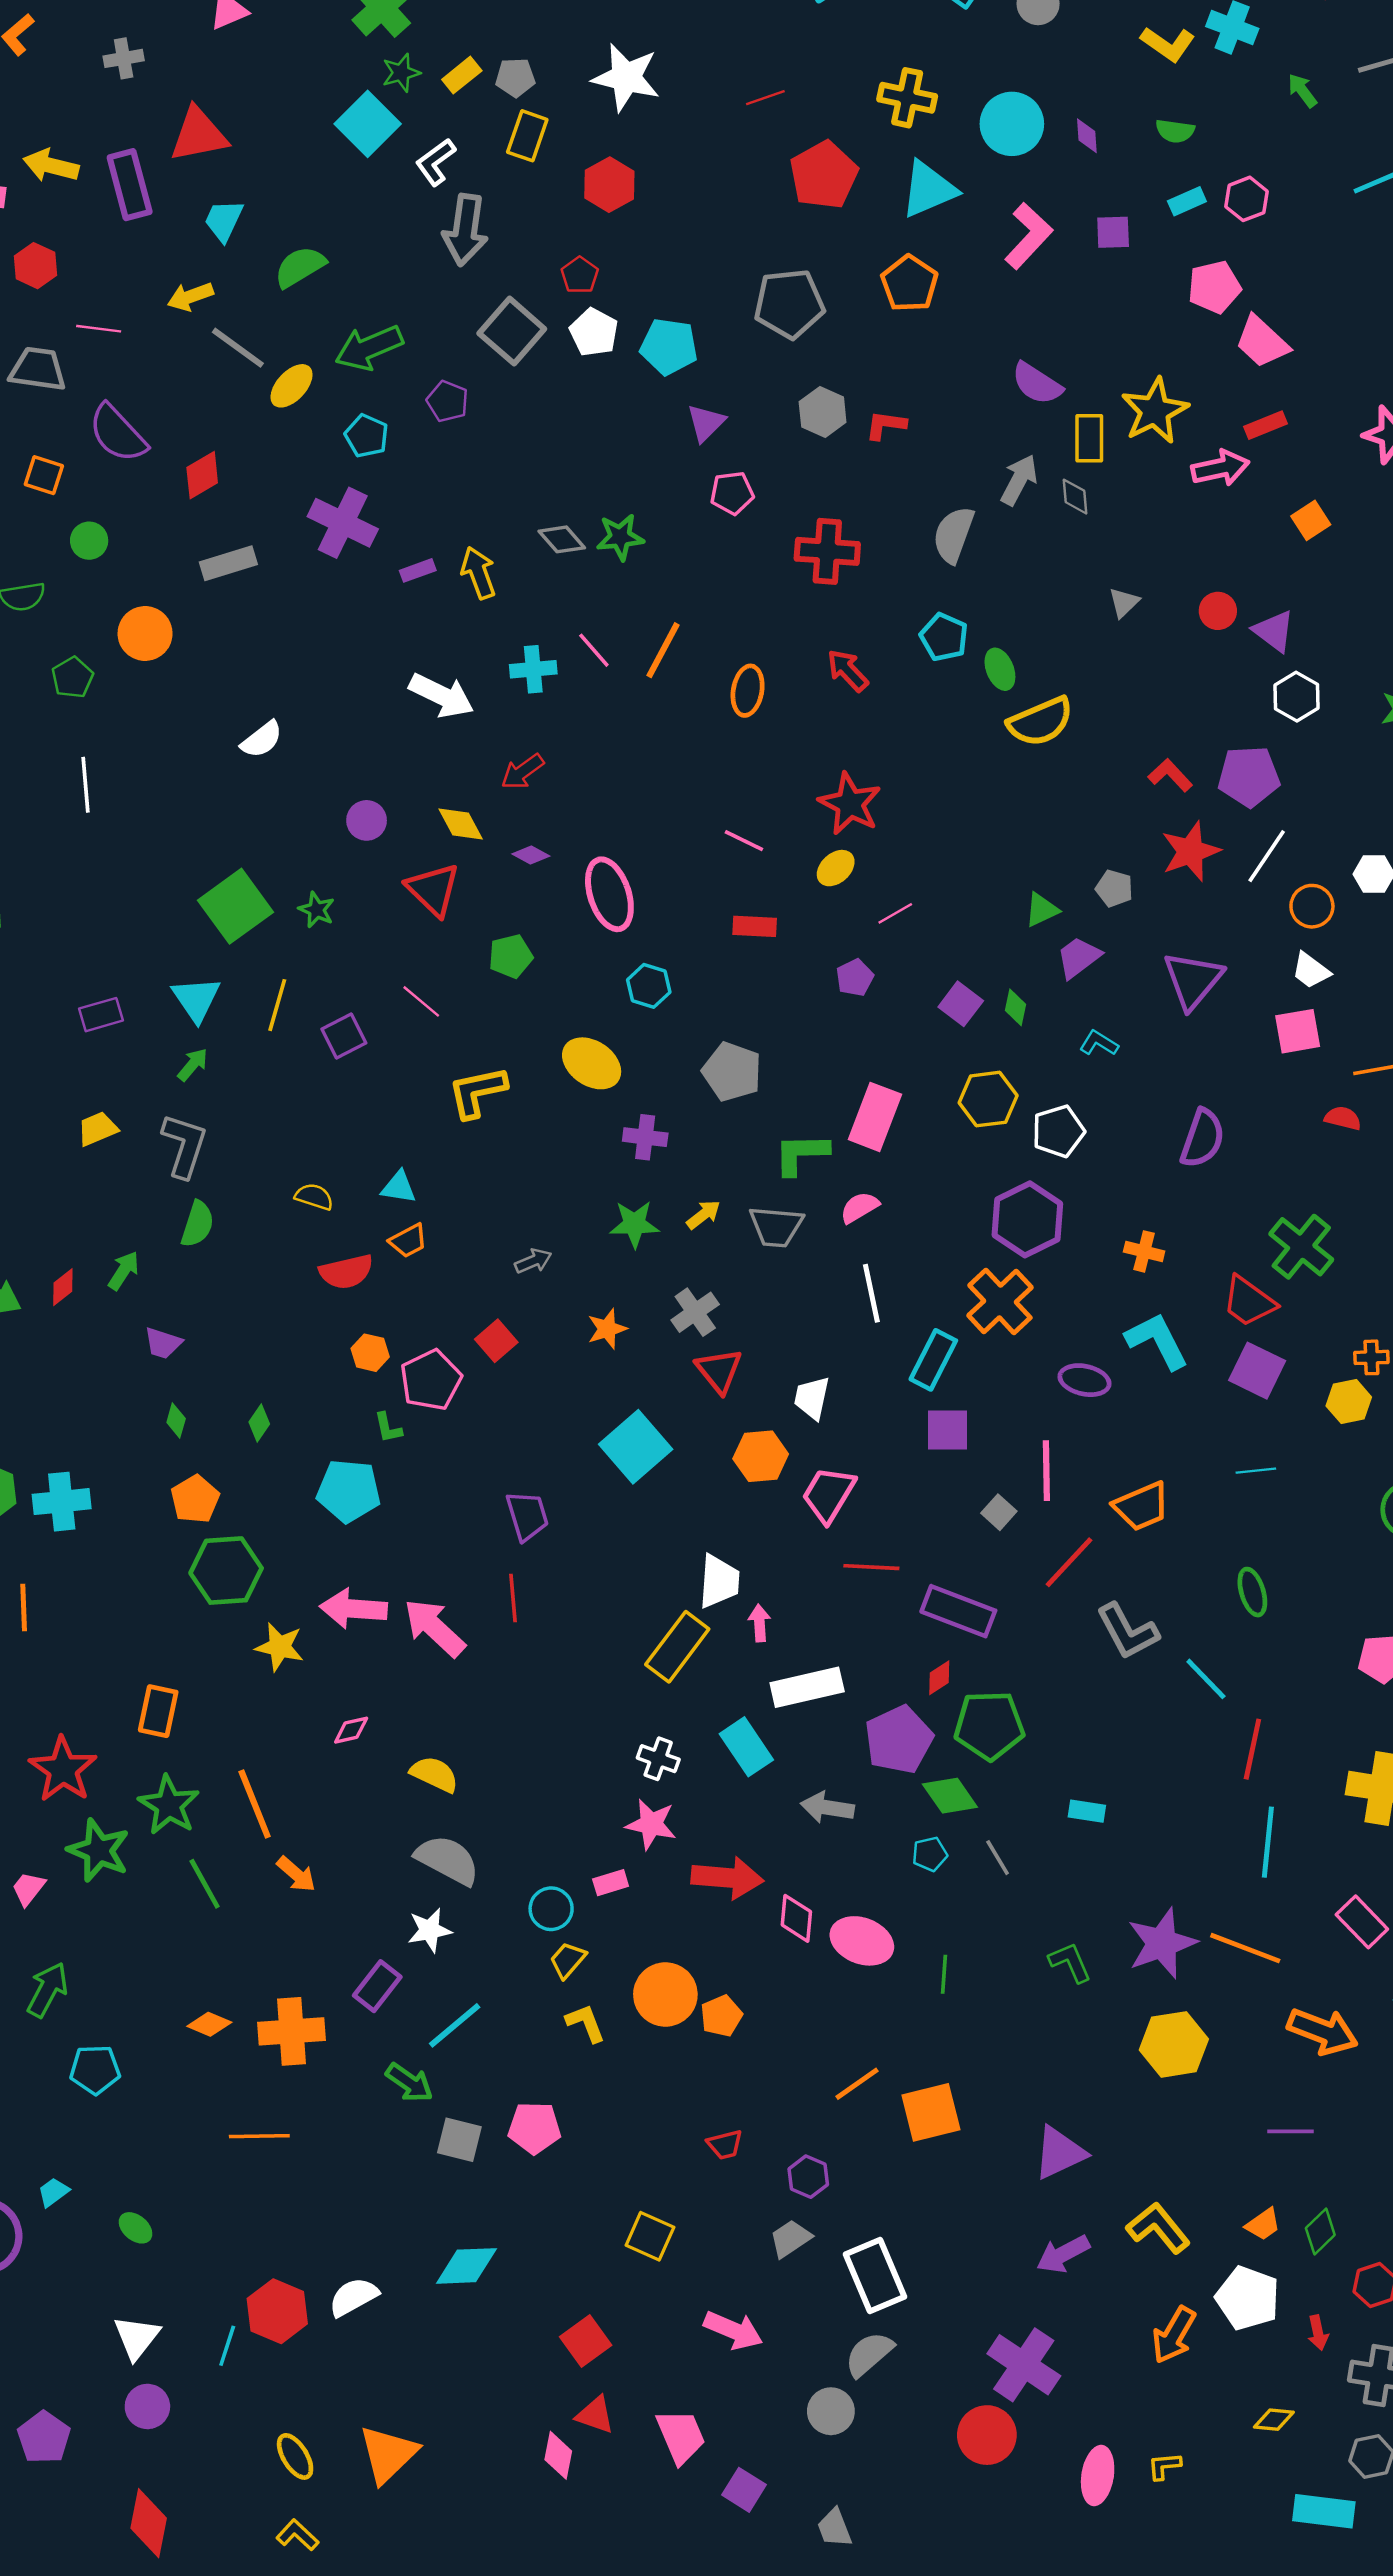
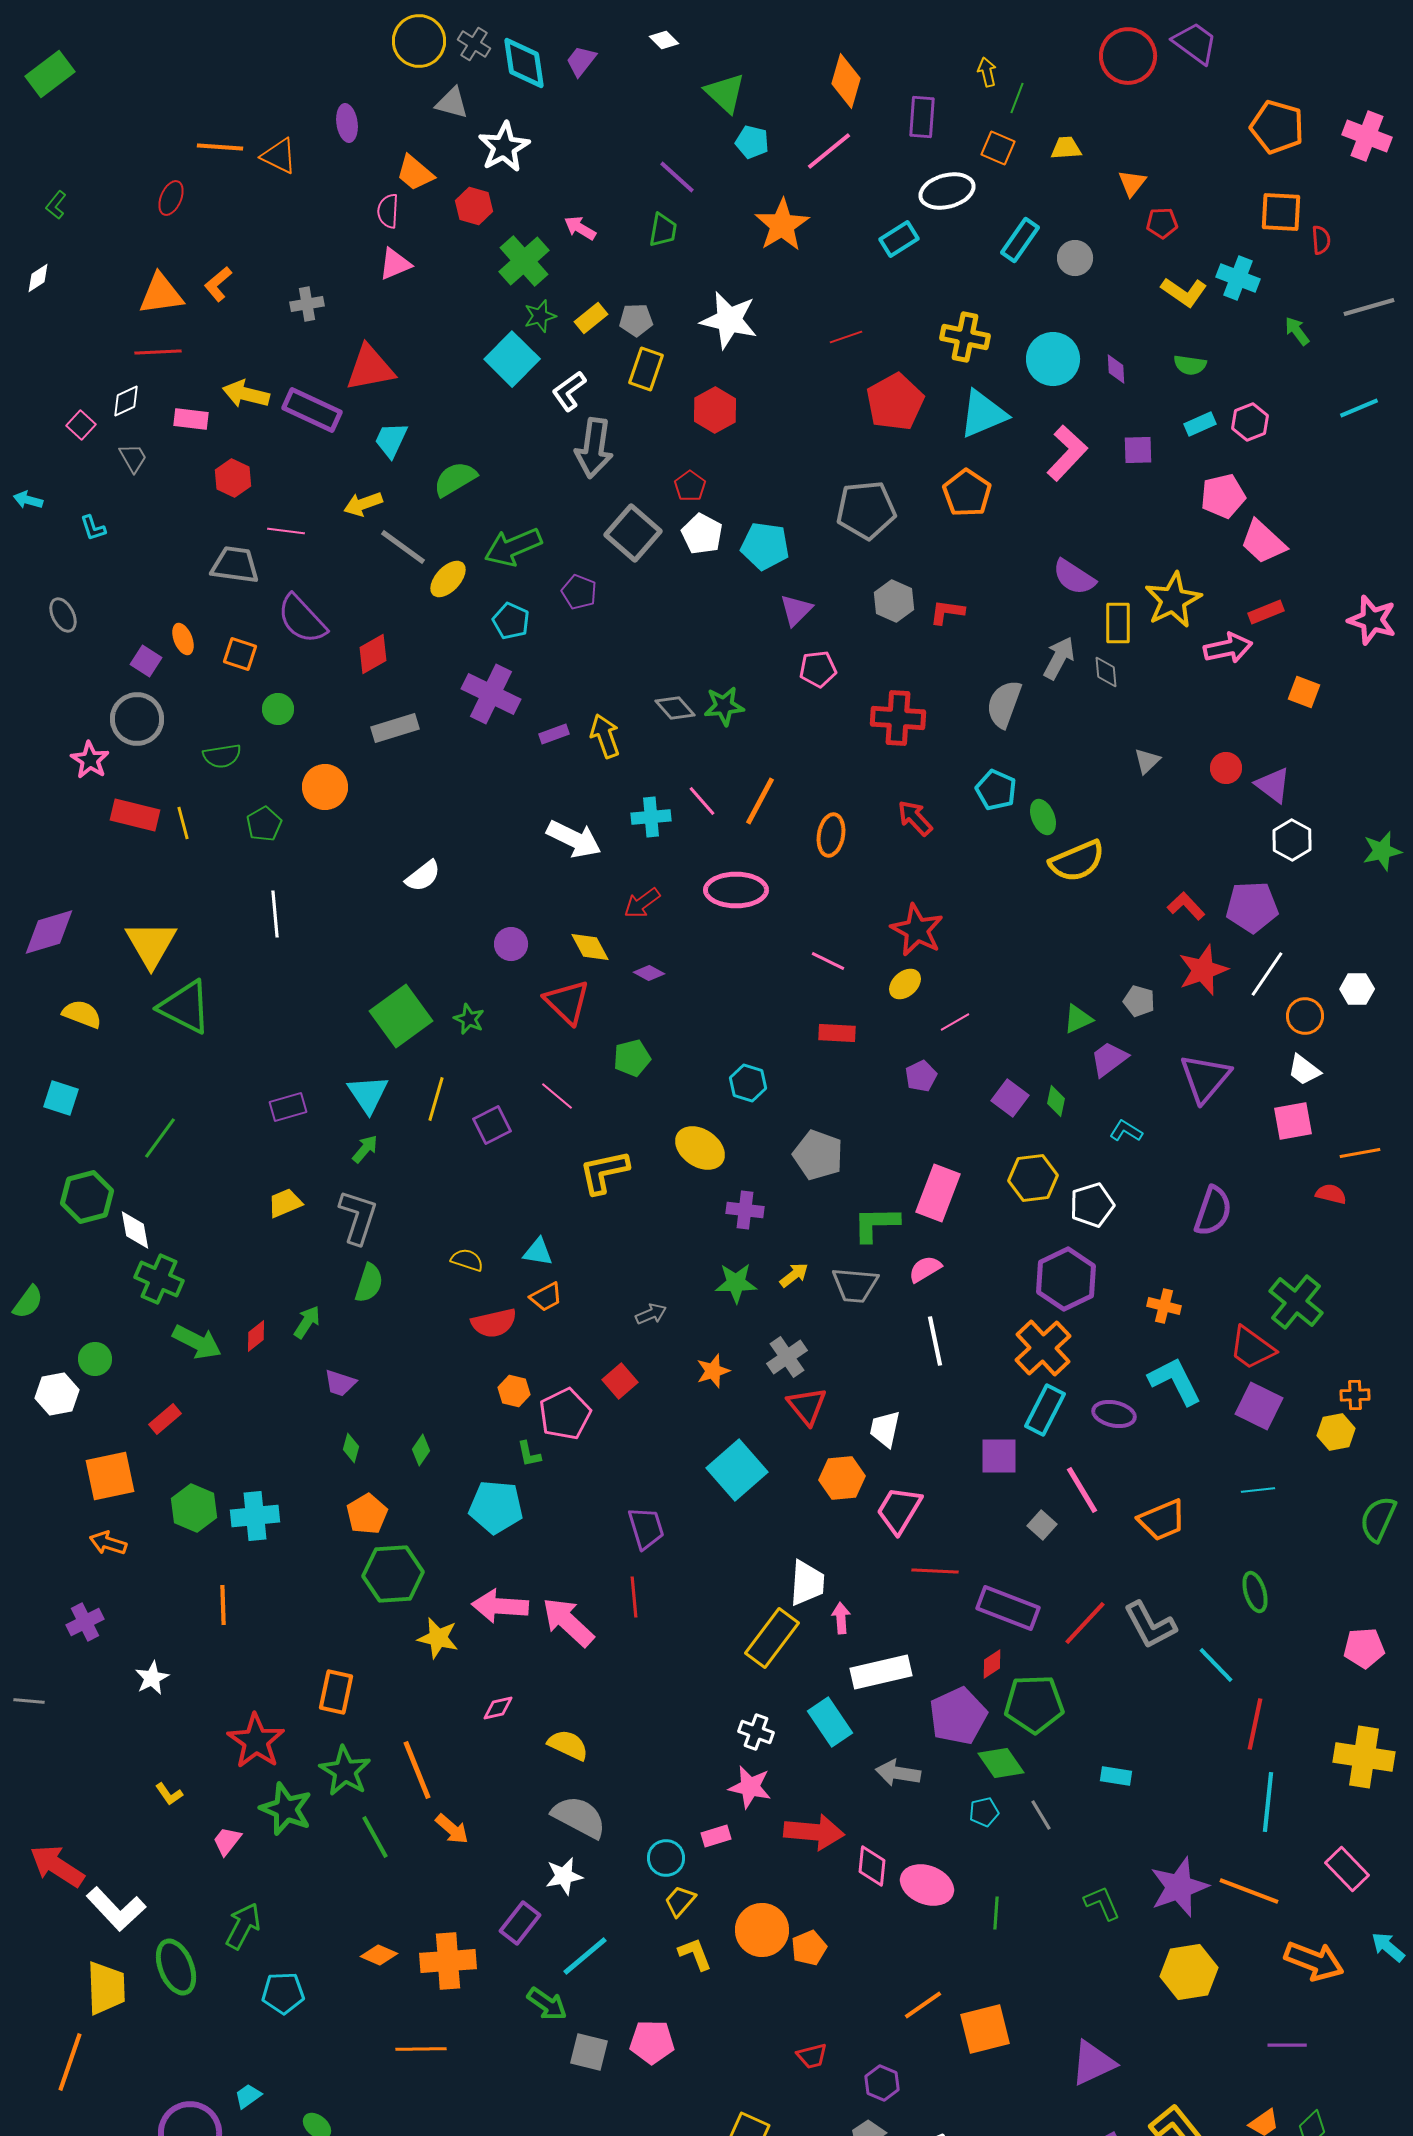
purple rectangle: (130, 185) -> (312, 410), turned -50
orange square: (1311, 520) -> (1304, 692), turned -36
pink ellipse: (609, 894) -> (736, 890), moved, turned -72
cyan rectangle: (933, 1360) -> (1045, 1410), moved
pink line: (1046, 1471) -> (1082, 1490), turned -30
red line: (1069, 1562) -> (1085, 1623), moved

